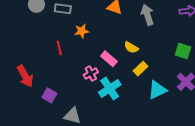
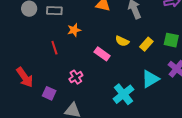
yellow rectangle: (141, 69) -> (146, 44), moved
pink cross: (91, 74) -> (76, 77), moved
cyan cross: (110, 88) -> (123, 94), moved

